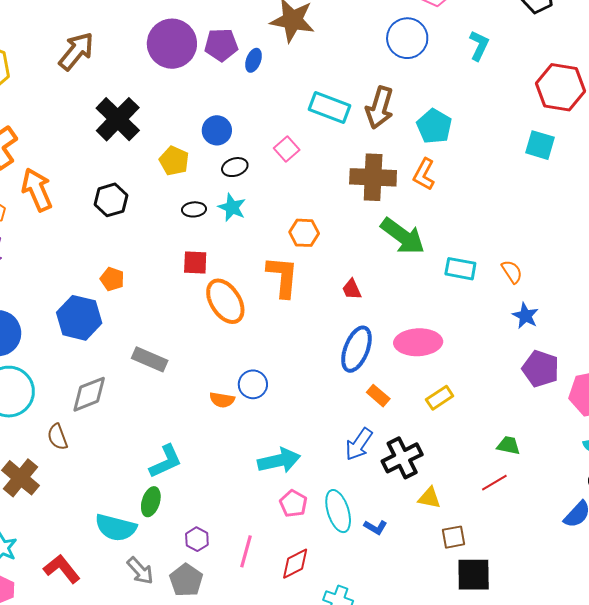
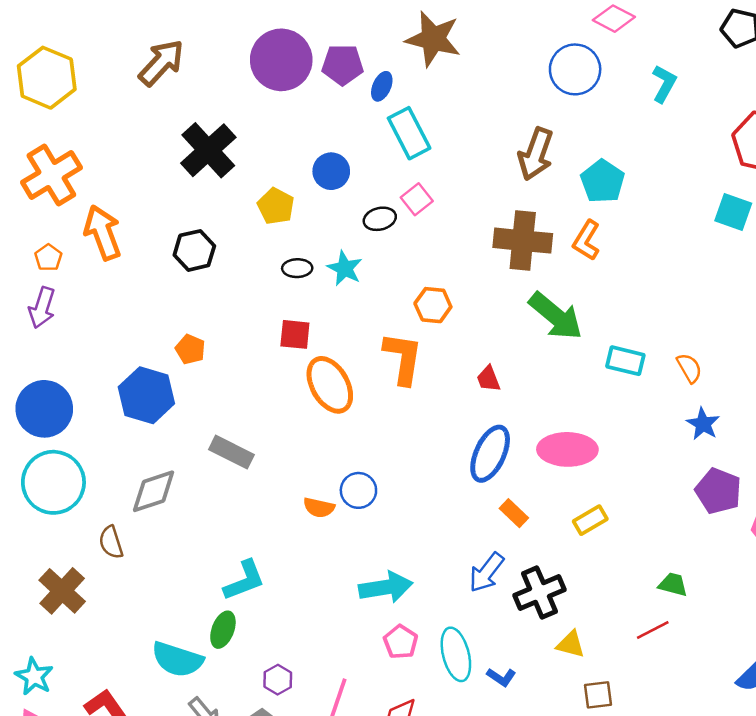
cyan rectangle: (329, 107) -> (409, 133), moved, turned 39
black ellipse: (235, 167) -> (380, 219), moved

